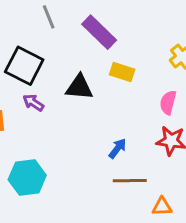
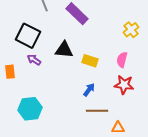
yellow rectangle: (122, 72) -> (90, 61), moved

